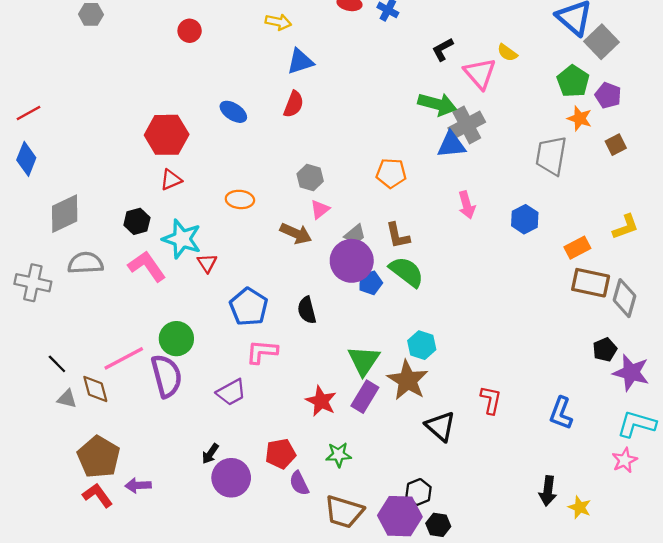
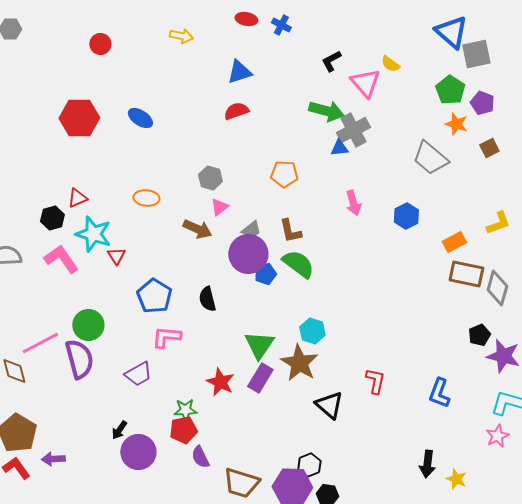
gray square: (601, 42) -> (476, 54), turned 32
blue triangle: (300, 61) -> (239, 72), moved
red semicircle: (294, 104) -> (236, 111), moved, turned -130
red hexagon: (167, 135) -> (79, 118), moved
blue triangle: (451, 145) -> (339, 148), size x0.7
gray trapezoid: (551, 156) -> (430, 158), turned -60
red triangle: (171, 180) -> (77, 198), moved
green star: (339, 455) -> (185, 410), moved

